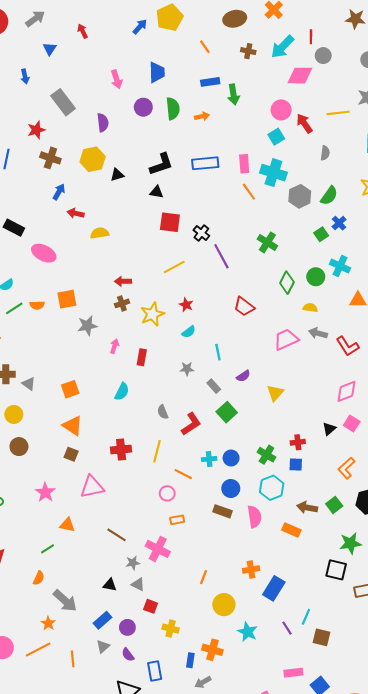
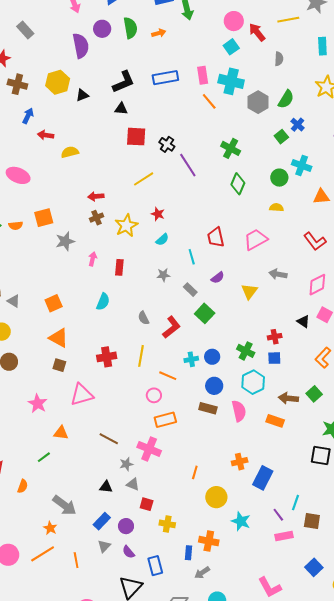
gray rectangle: (63, 102) -> (25, 30), size x0.7
purple semicircle: (103, 123) -> (81, 46), moved, size x1.4
green diamond: (287, 283) -> (238, 184), moved
red trapezoid: (244, 307) -> (216, 237), moved, turned 45
gray arrow: (318, 333) -> (278, 274), moved
black triangle: (329, 429) -> (303, 322), turned -40
orange rectangle: (177, 520) -> (165, 420), size x1.5
orange semicircle: (39, 578) -> (23, 486), moved
pink rectangle: (293, 673) -> (284, 536), moved

